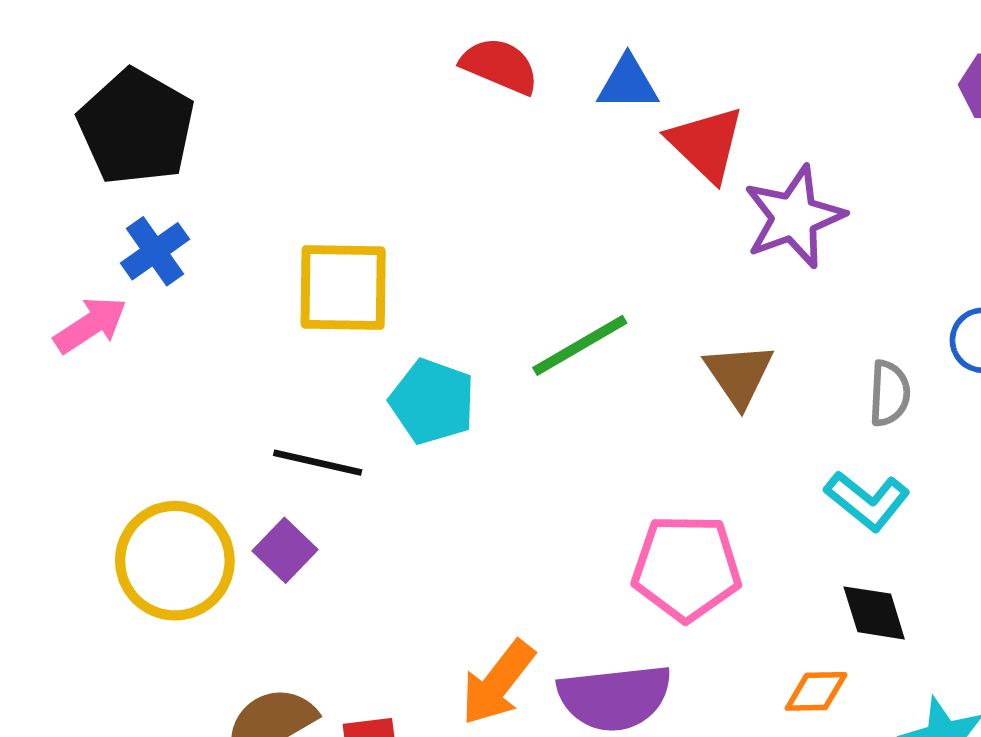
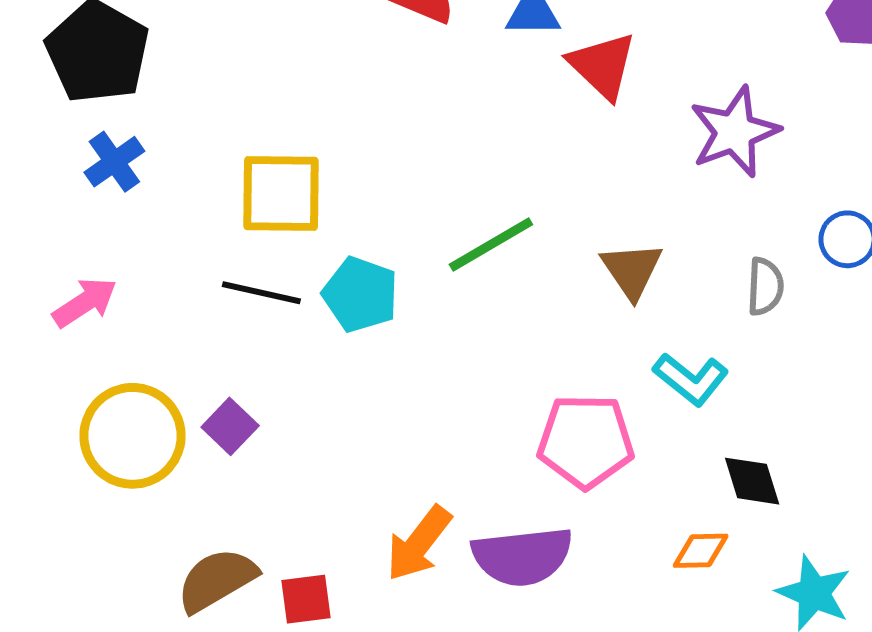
purple star: (794, 217) -> (734, 132), moved
pink arrow: (90, 325) -> (85, 302), moved
black line: (318, 463) -> (261, 293), moved
cyan L-shape: (867, 501) -> (691, 379), moved

